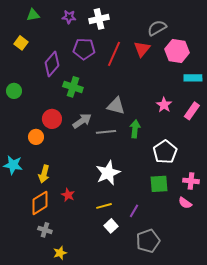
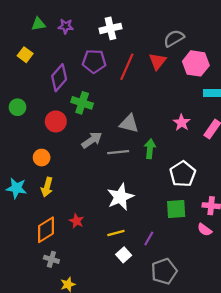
purple star: (69, 17) -> (66, 26), moved
red circle: (52, 119) -> (56, 121), moved
yellow arrow: (44, 174) -> (47, 187), moved

